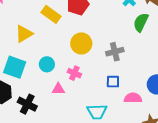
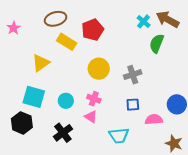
cyan circle: (47, 64) -> (66, 101), moved
pink triangle: (58, 89) -> (91, 117), moved, turned 40
black cross: (27, 104) -> (63, 133), moved, turned 30

